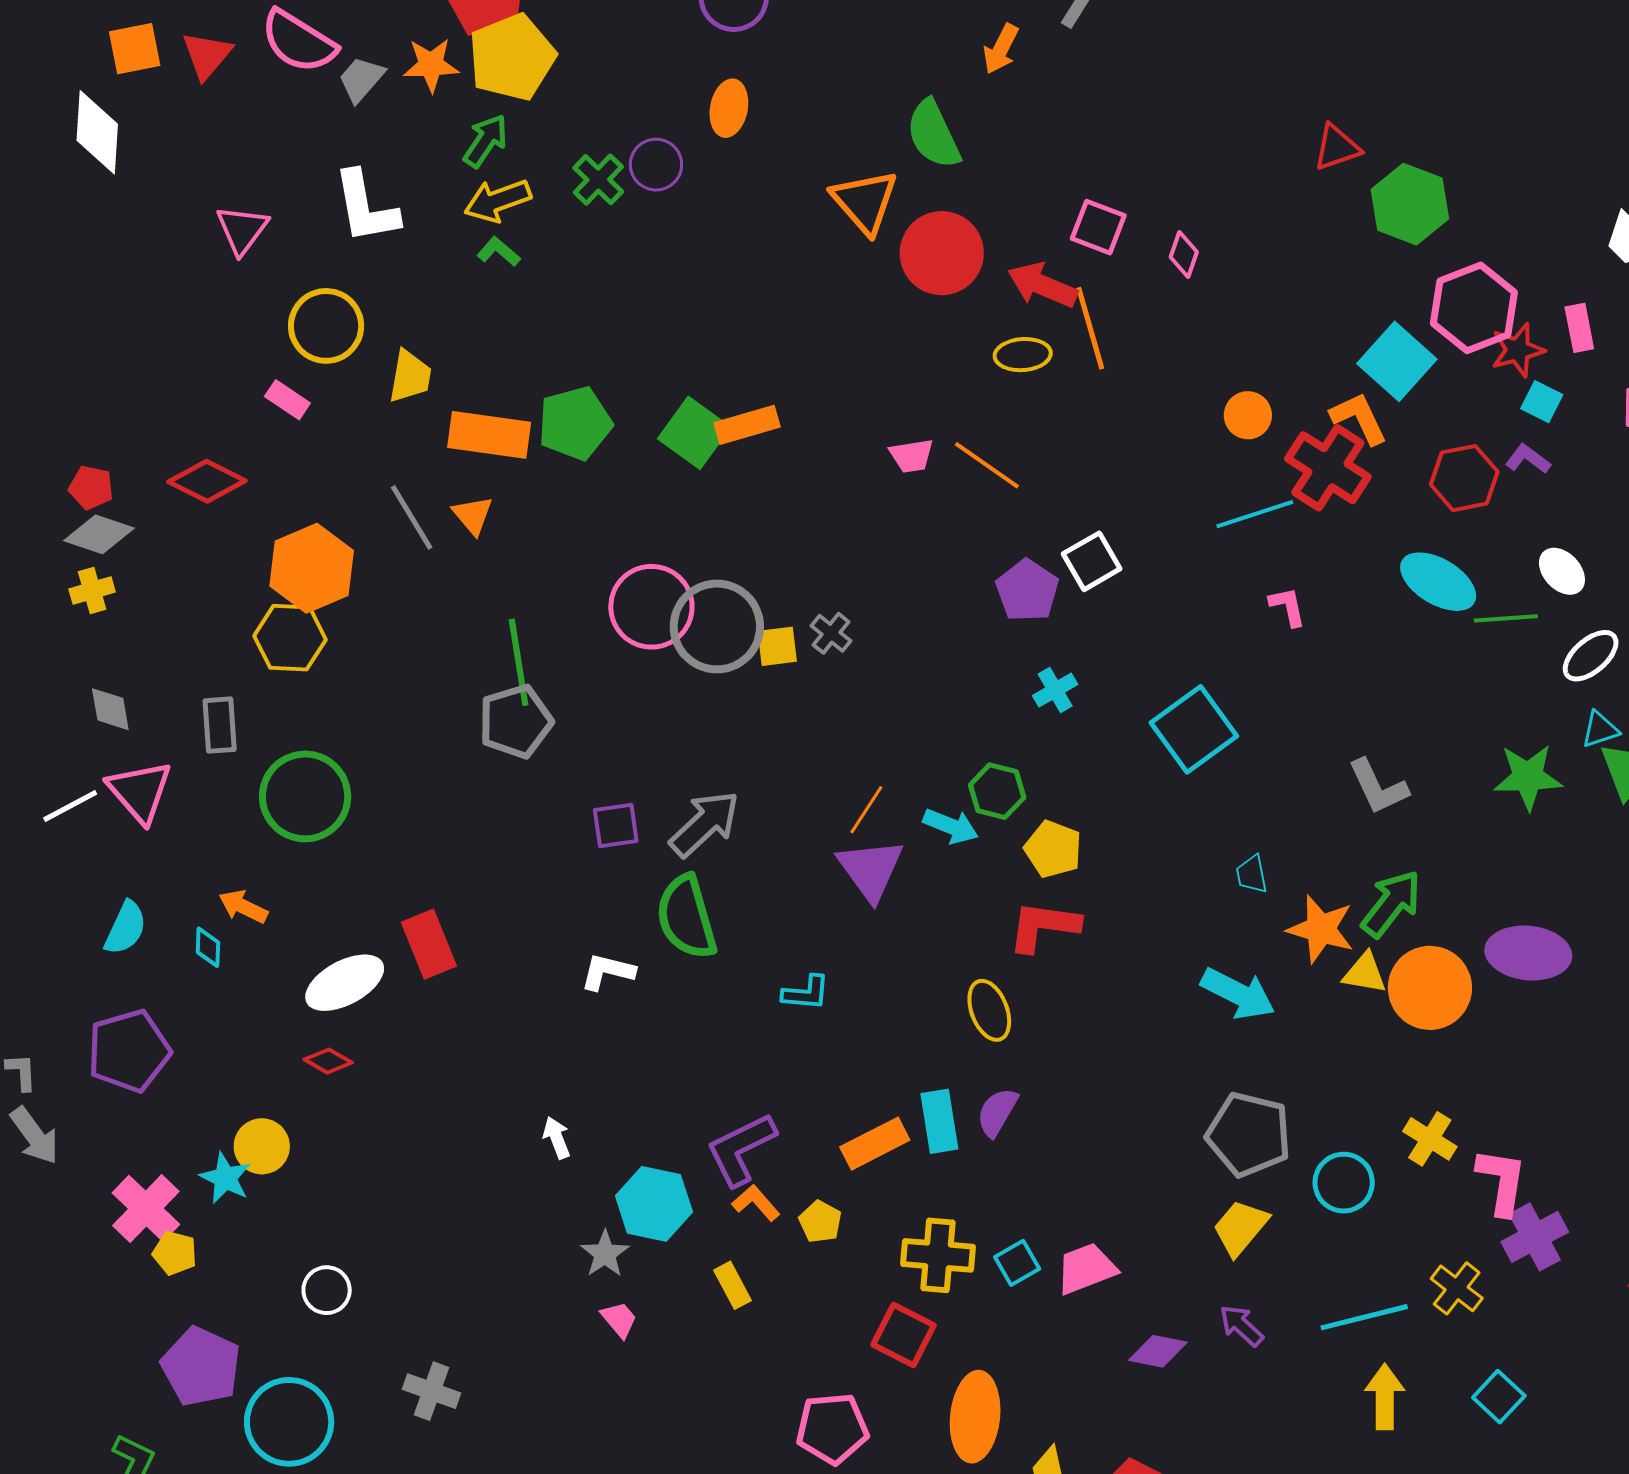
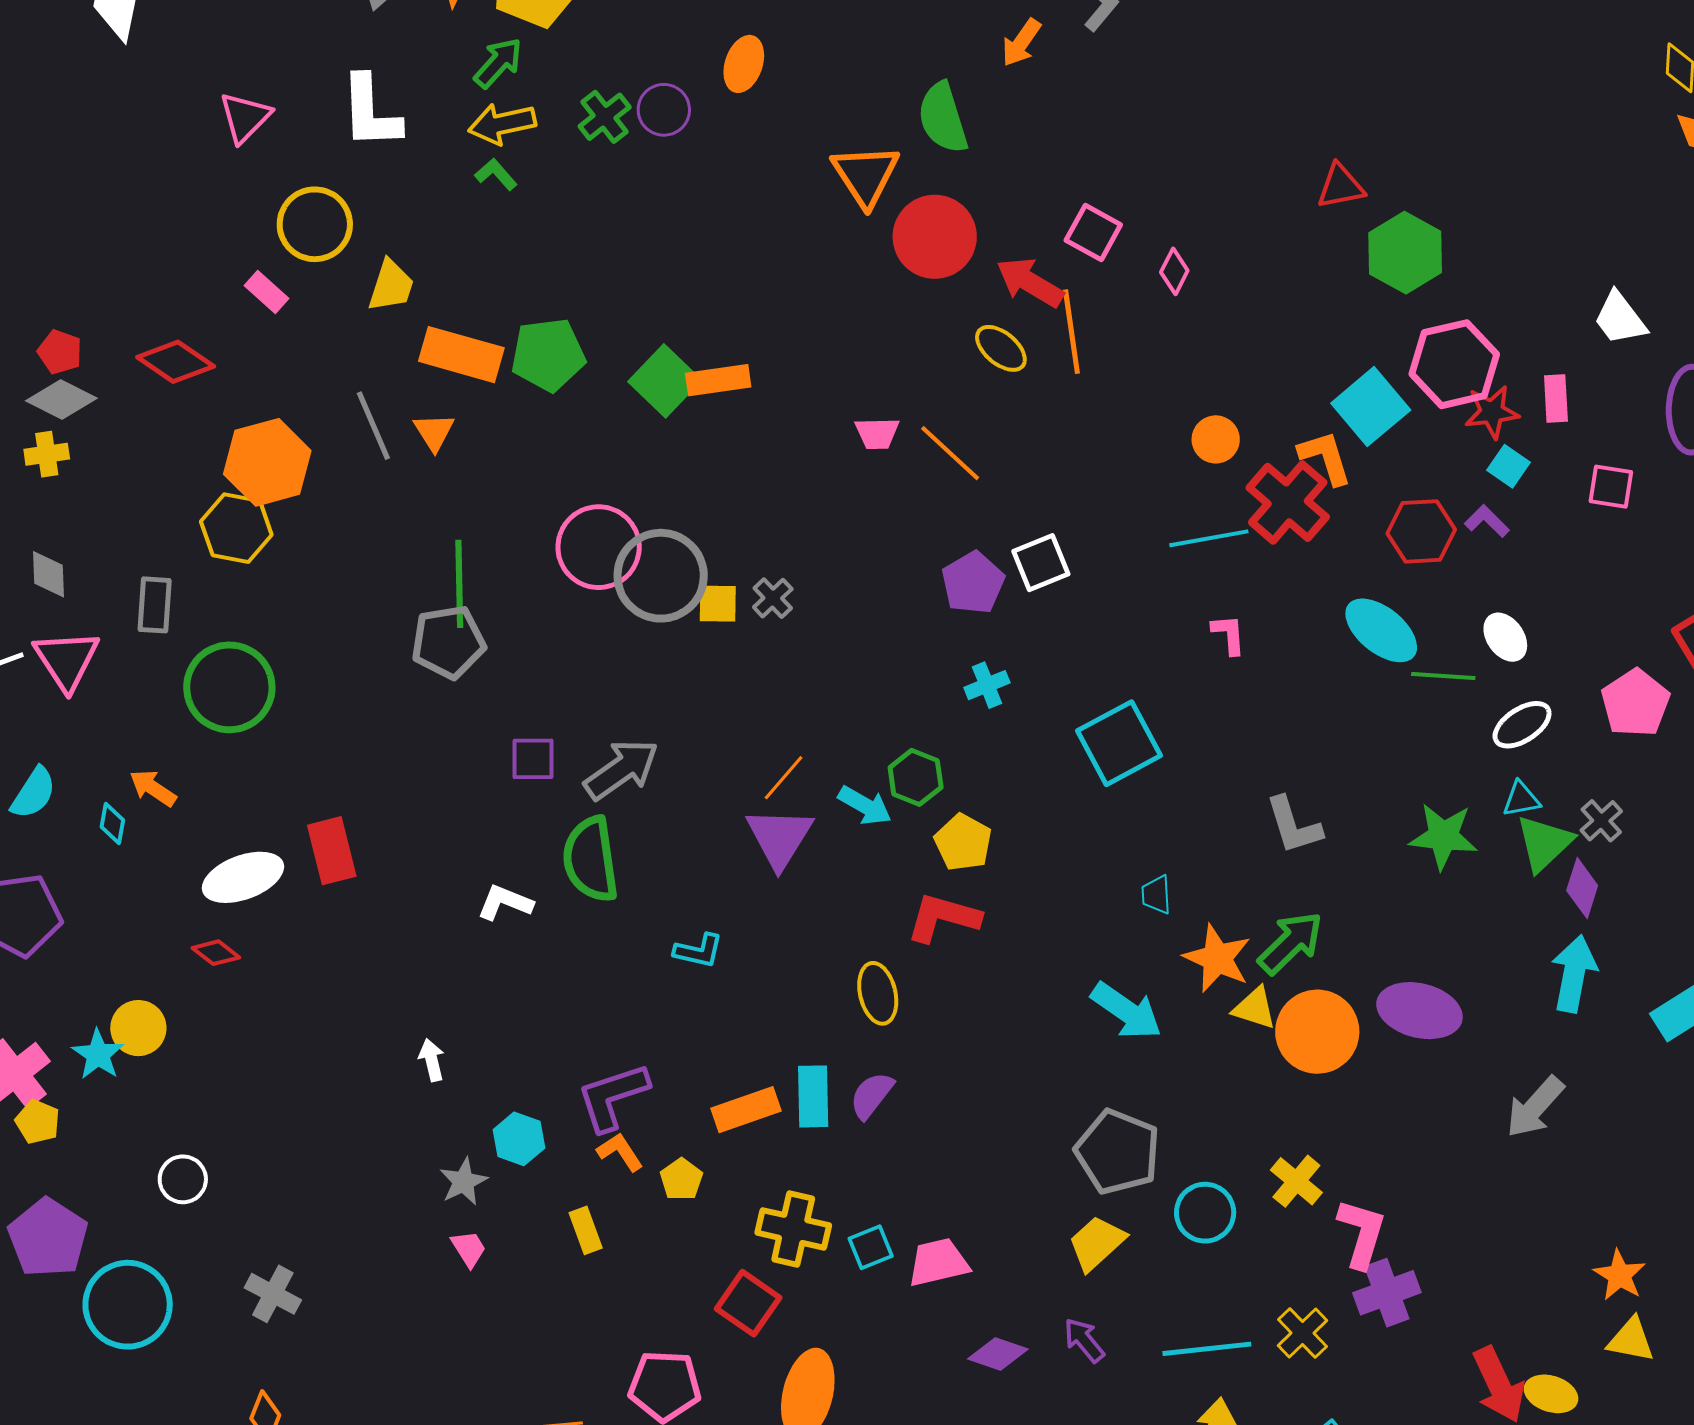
yellow ellipse: (1023, 355) -> (1001, 348), turned 36
cyan hexagon: (654, 1204) -> (519, 1139), size x0.7

